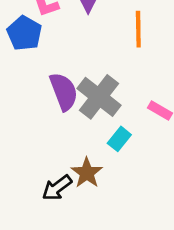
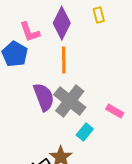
orange line: (138, 29) -> (64, 60), moved

